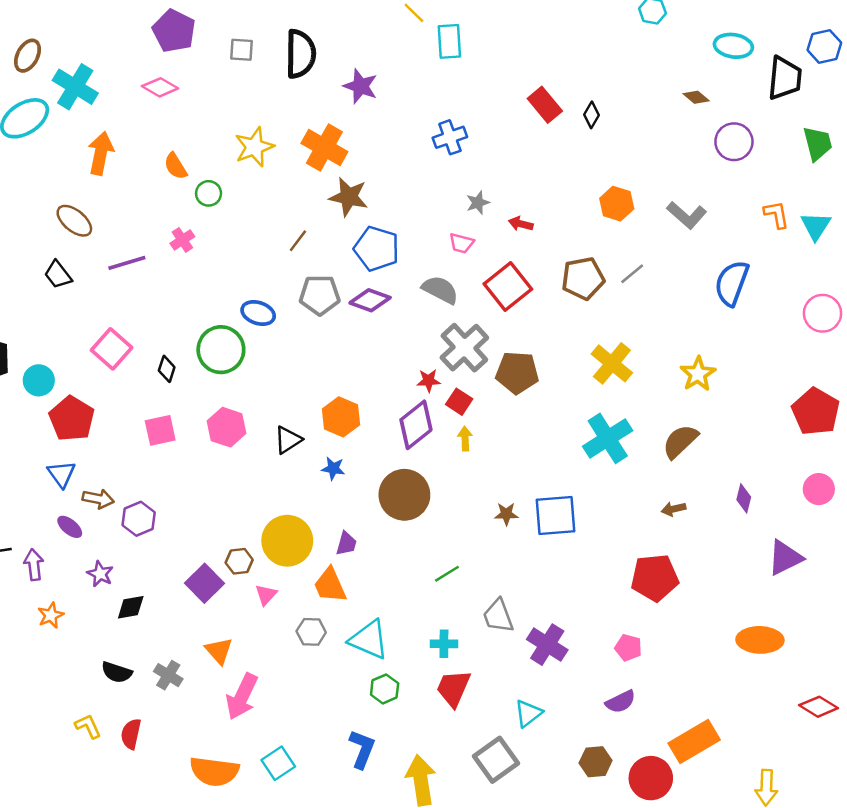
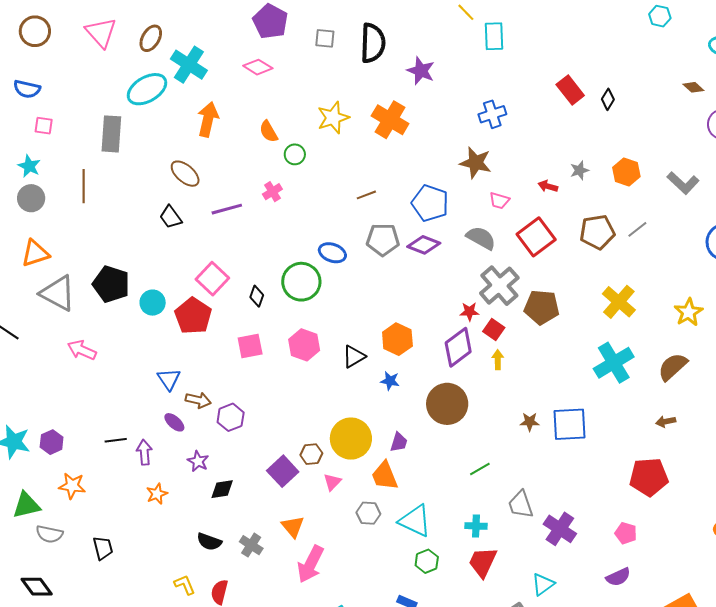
brown star: (349, 197) -> (476, 163), moved
gray star: (478, 203) -> (579, 170), moved
brown line: (298, 241) -> (366, 195), turned 30
red pentagon: (72, 419) -> (193, 316), moved

